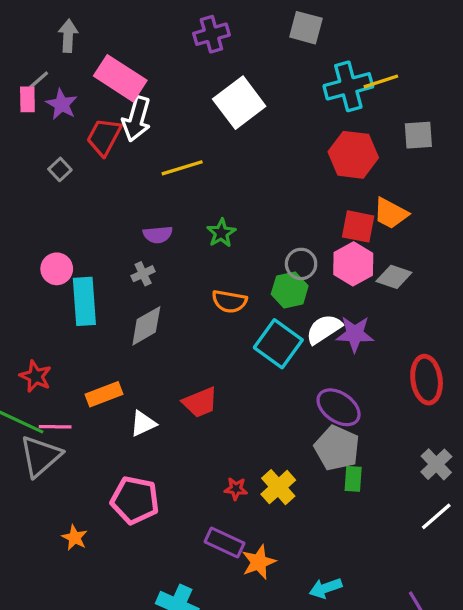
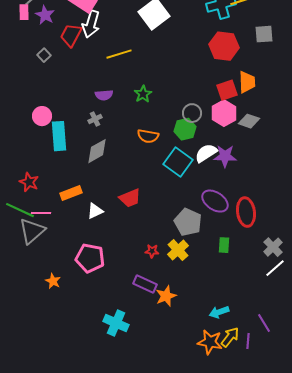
orange trapezoid: (391, 213) -> (247, 82), turned -120
red square: (358, 226) -> (227, 90), turned -30
red ellipse: (427, 380) -> (246, 212), moved
gray pentagon: (337, 448) -> (188, 222), moved
gray cross: (436, 464) -> (273, 247), moved
cyan arrow: (326, 588) -> (219, 312), moved

